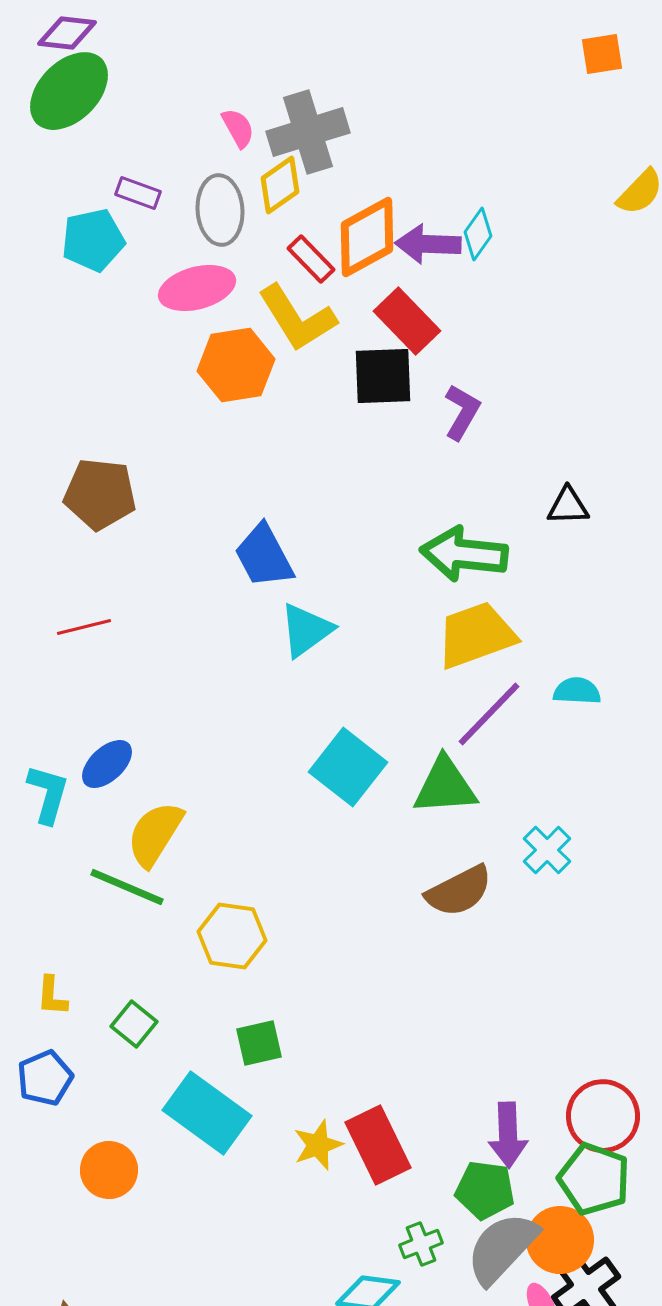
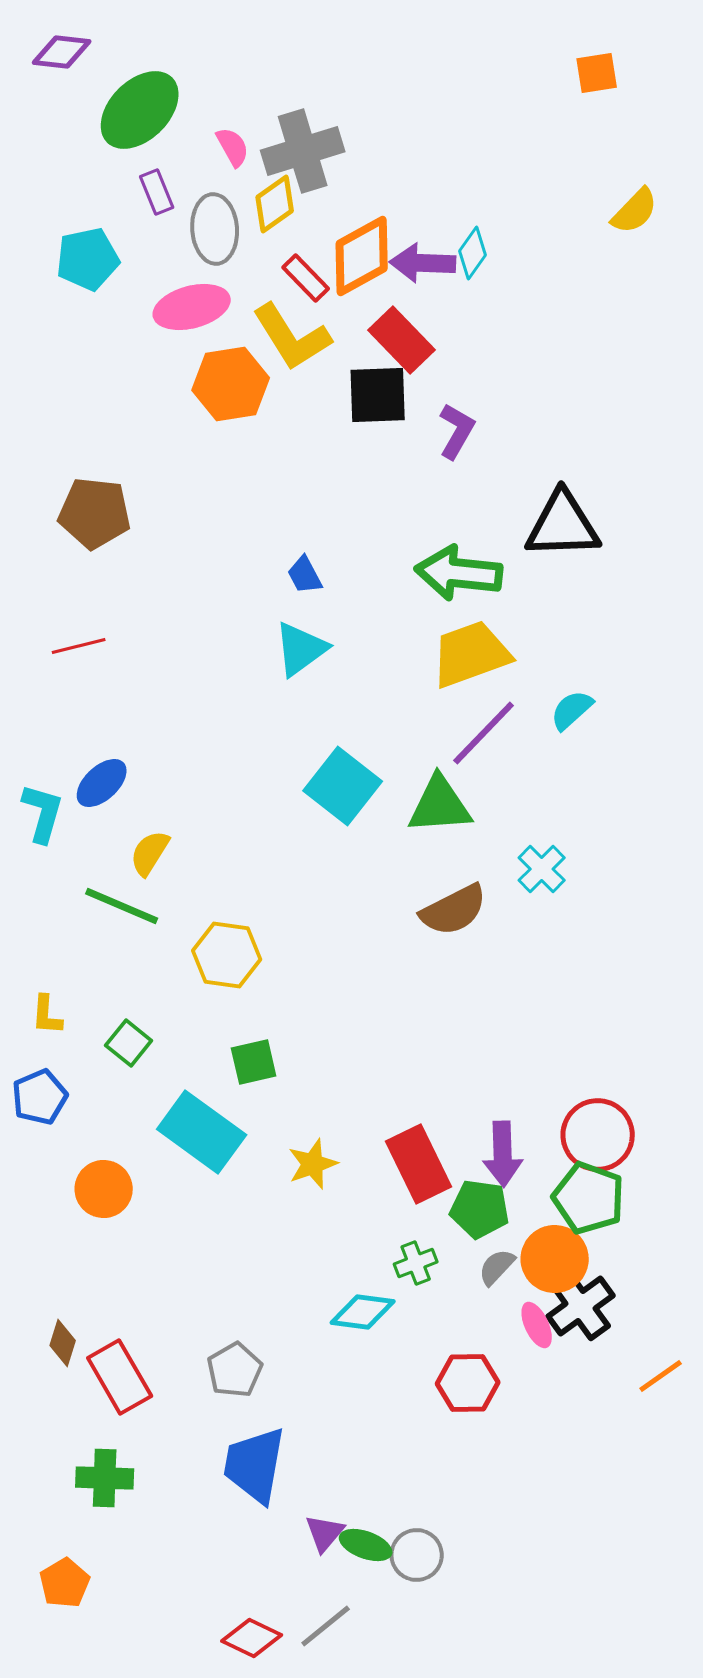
green ellipse: (69, 91) -> (140, 110), moved
purple rectangle: (138, 193) -> (157, 192), moved, turned 48
black triangle: (568, 506) -> (563, 525), size x1.8
blue trapezoid: (264, 556) -> (305, 575), moved, size x0.6
cyan semicircle: (577, 691) -> (572, 710), turned -45
yellow semicircle: (155, 834) -> (150, 853), size x0.7
red rectangle: (378, 1145) -> (419, 1164), moved
gray semicircle: (502, 1248) -> (497, 1267), size x0.5

